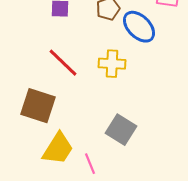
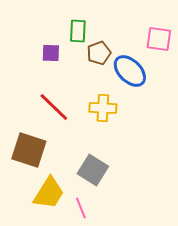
gray square: (121, 130) -> (93, 170), moved

